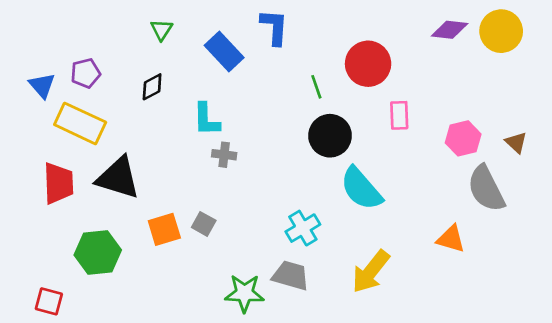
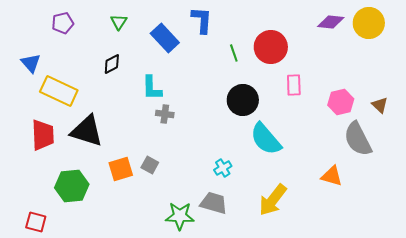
purple pentagon: (86, 73) -> (63, 23), moved
green line: (316, 87) -> (234, 53), moved
cyan cross: (303, 228) -> (223, 168), size x0.7

